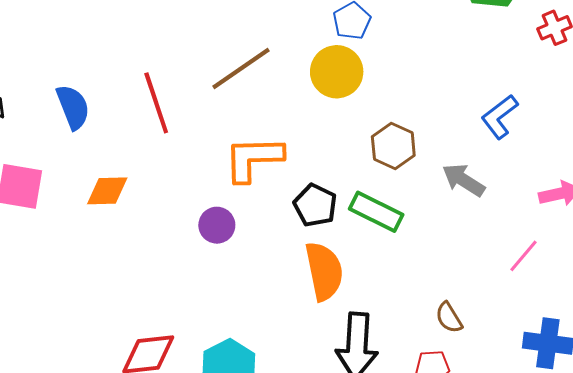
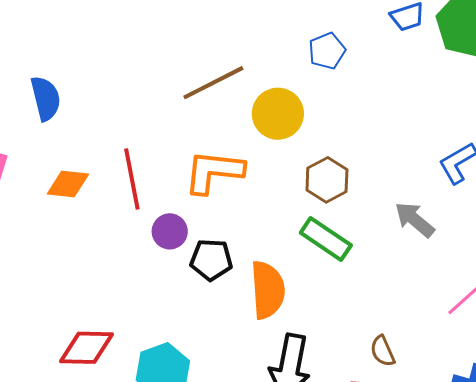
yellow circle: (337, 72) -> (278, 114), moved
red line: (156, 103) -> (132, 179), moved
brown hexagon: (393, 146) -> (327, 180), moved
black pentagon: (315, 205) -> (211, 260), moved, turned -30

